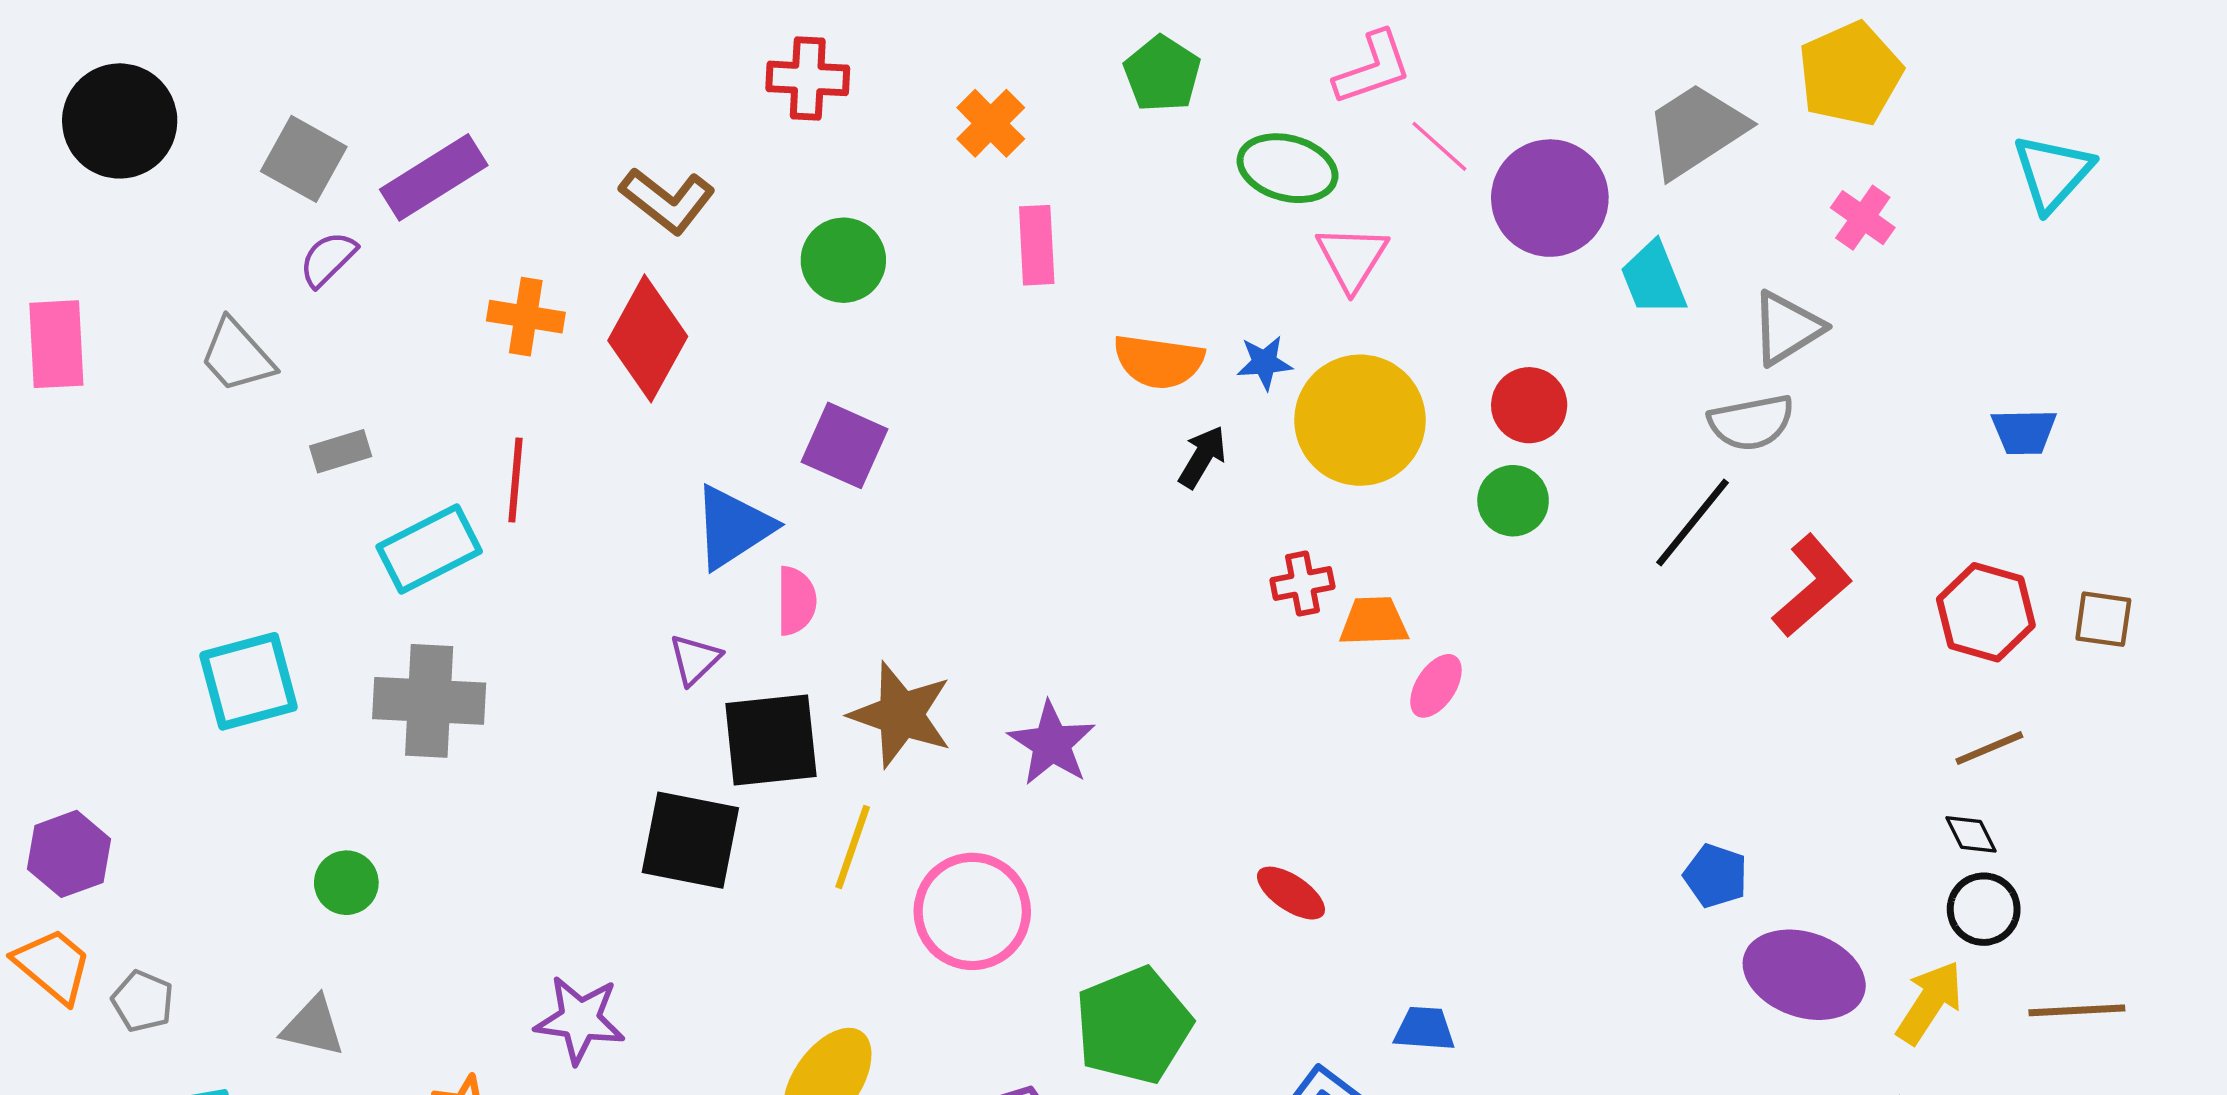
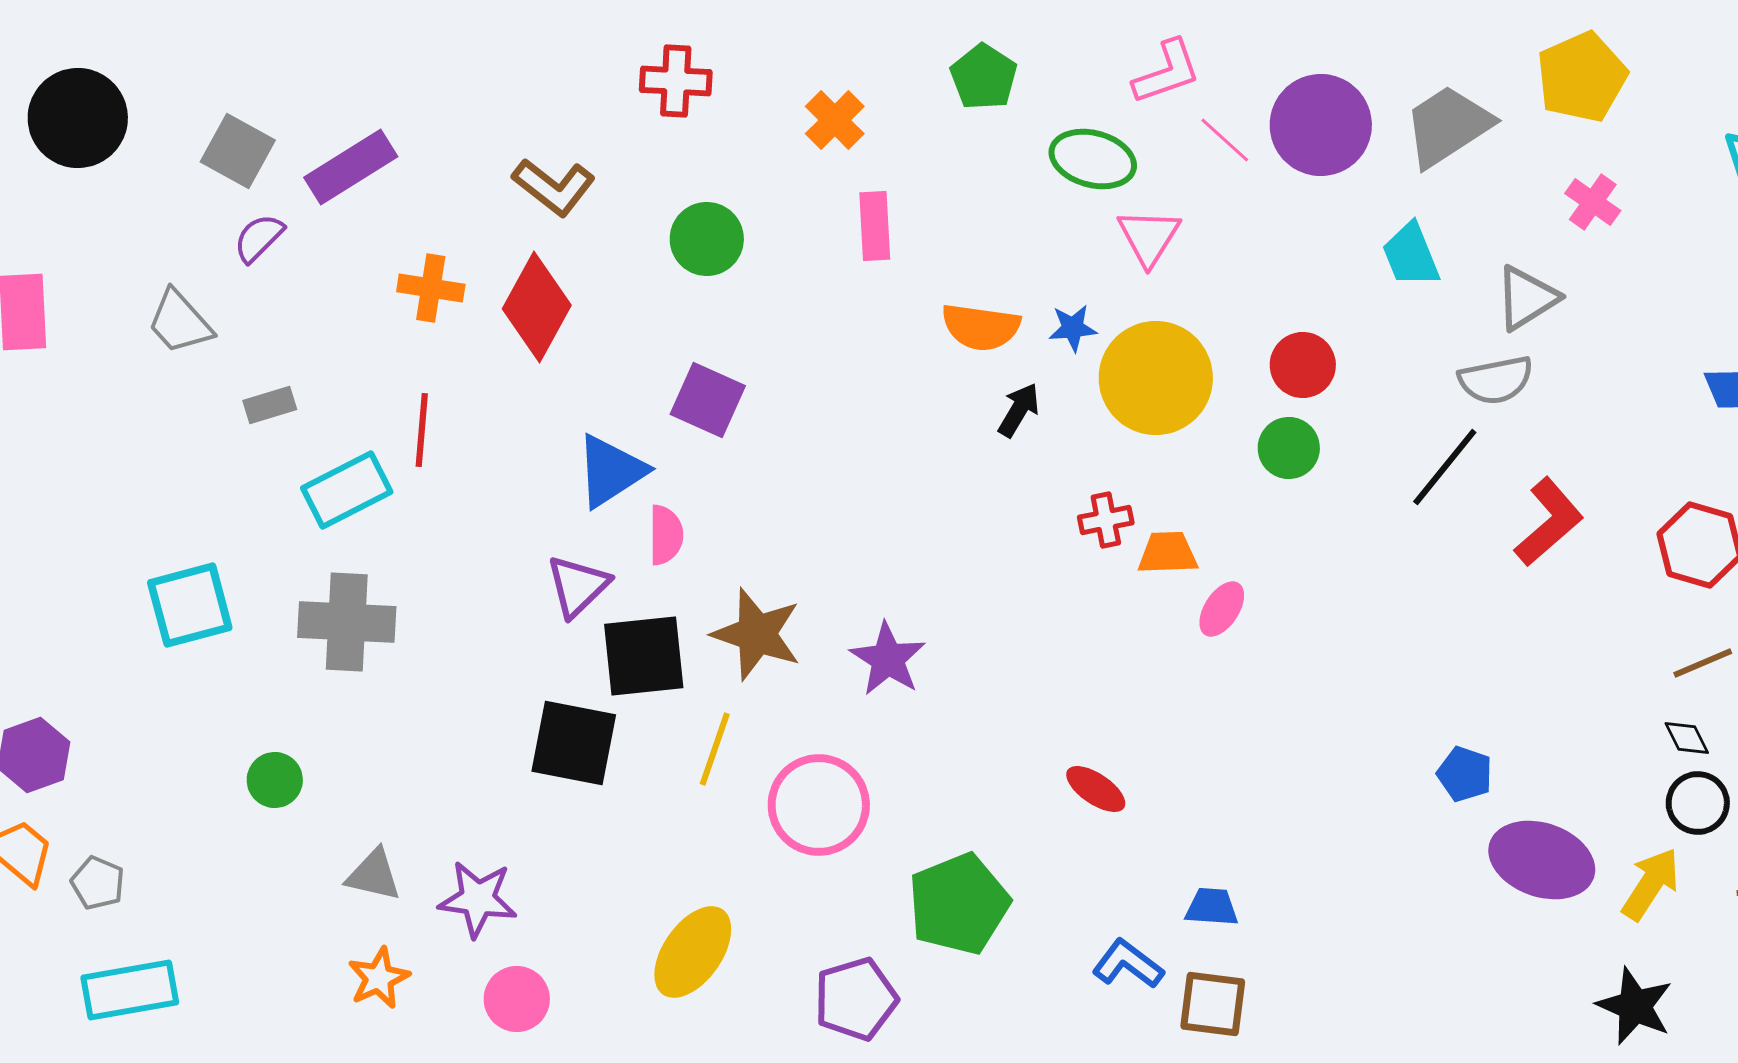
purple circle: (1550, 198) -> (1321, 125), moved
purple triangle: (695, 659) -> (578, 586), size x1.4
gray triangle: (313, 1027) -> (374, 875), moved

